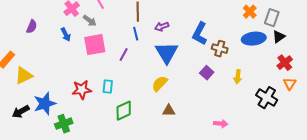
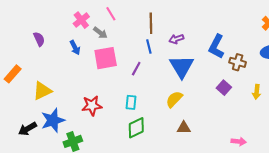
purple semicircle: (32, 27) -> (39, 39), turned -48
yellow triangle: (24, 76) -> (42, 91), moved
cyan rectangle: (108, 87) -> (131, 102), moved

